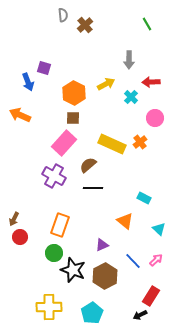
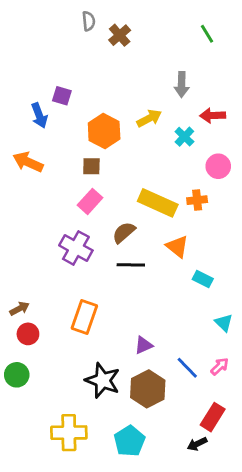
brown square: (73, 118) -> (91, 166), moved
orange cross: (140, 142) -> (197, 200), turned 32
pink rectangle: (64, 143) -> (90, 201), size x0.7
brown arrow: (14, 219) -> (20, 309), turned -144
orange triangle: (125, 221) -> (177, 247), moved
green circle: (54, 253) -> (17, 375), moved

